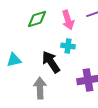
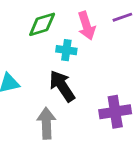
cyan cross: (68, 46) -> (66, 50), moved

